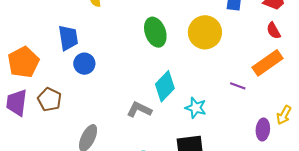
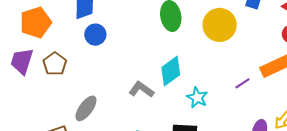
purple line: (238, 86) -> (242, 83), turned -63

